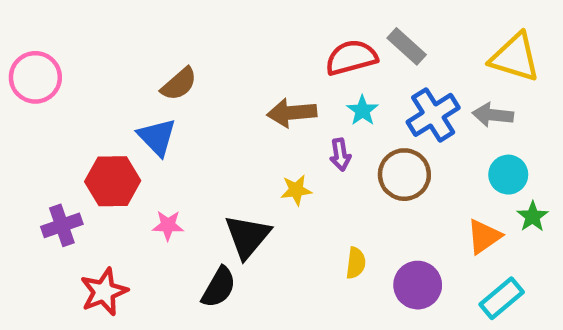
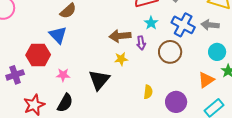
brown arrow: (292, 113) -> (120, 36), moved
blue cross: (433, 115) -> (183, 25), turned -30
black semicircle: (219, 287) -> (65, 103), moved

